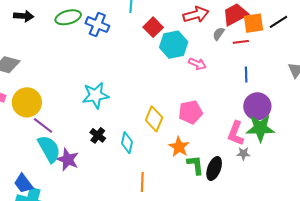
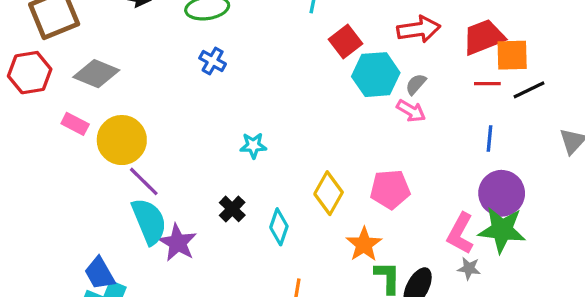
black line: (279, 22) -> (529, 90), moved
blue cross: (97, 25) -> (213, 61), moved, size x0.7
gray semicircle: (219, 34) -> (416, 84), moved
cyan star: (96, 95) -> (253, 146), moved, size x0.6

